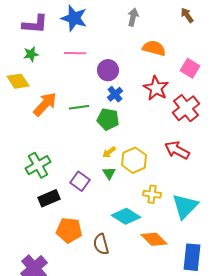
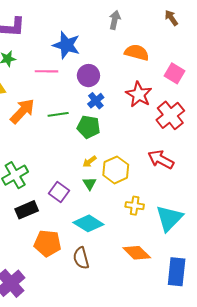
blue star: (74, 18) -> (66, 45), moved
pink line: (75, 53) -> (47, 71), moved
cyan diamond: (126, 216) -> (88, 223), moved

